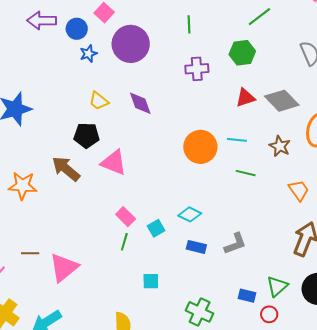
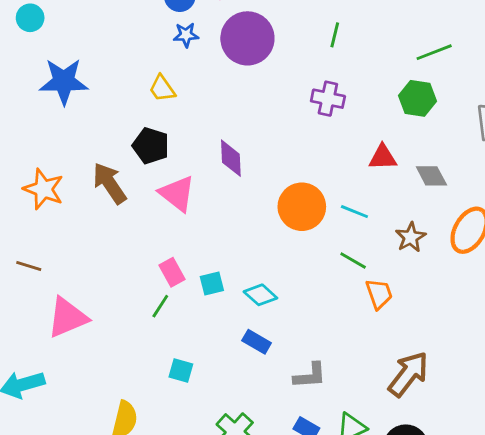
green hexagon: (242, 53) -> (418, 98), moved
yellow trapezoid: (99, 101) -> (162, 88), moved
gray diamond: (282, 101) -> (431, 176), size x0.7
purple diamond: (140, 103) -> (231, 158), moved
orange trapezoid: (299, 190) -> (379, 294), moved
cyan square: (156, 228) -> (212, 283), moved
gray L-shape: (235, 244) -> (310, 376), moved
brown line: (30, 253) -> (29, 266), moved

